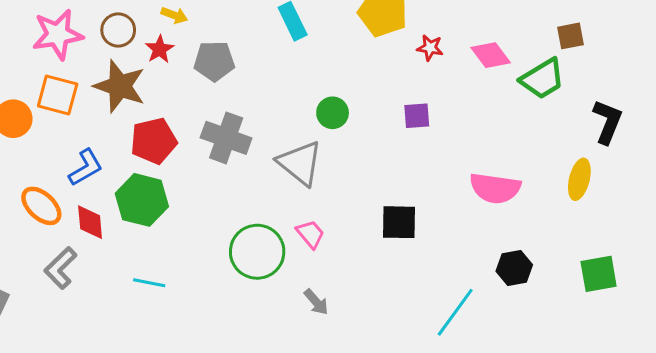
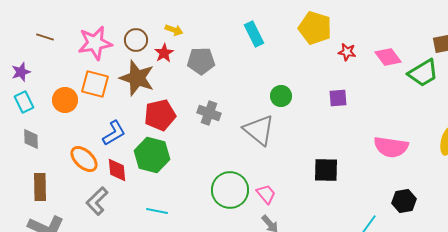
gray cross: (226, 138) -> (209, 113), size x0.7
pink trapezoid: (310, 234) -> (266, 194), moved

